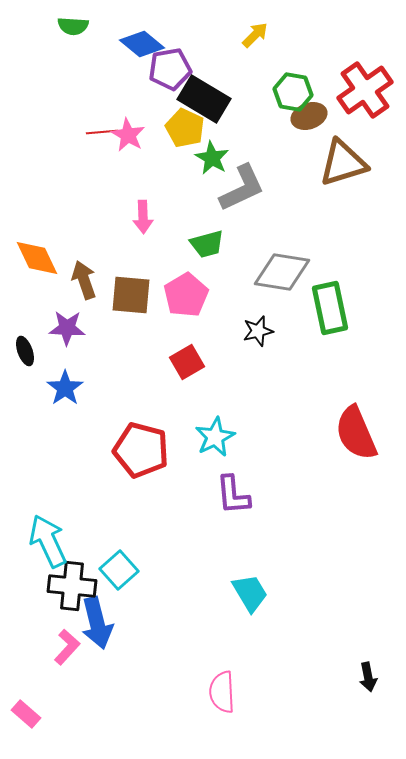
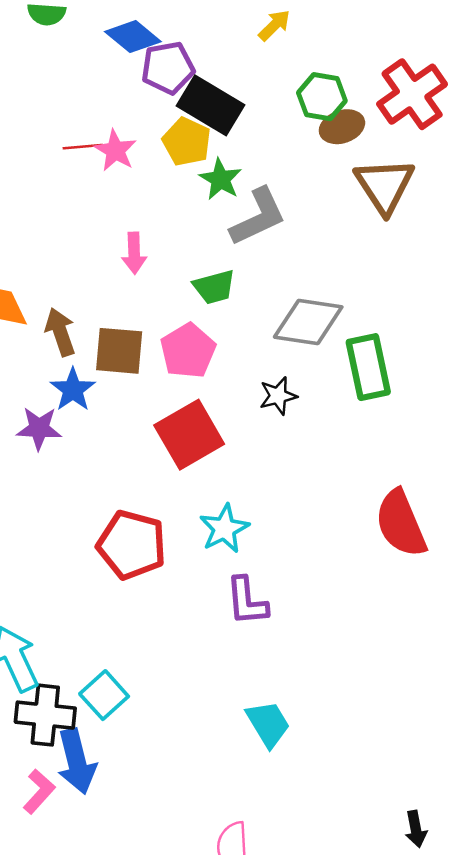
brown triangle: (343, 163) -> (385, 186), turned -46
purple star: (67, 328) -> (39, 428), moved
red square: (187, 362) -> (189, 435), size x1.6
blue star: (65, 388) -> (73, 390), moved

